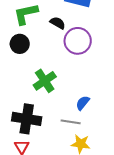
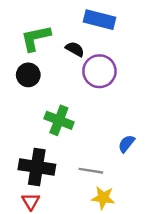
green cross: (45, 81) -> (59, 120), turned -35
blue semicircle: (83, 103) -> (126, 144), moved

